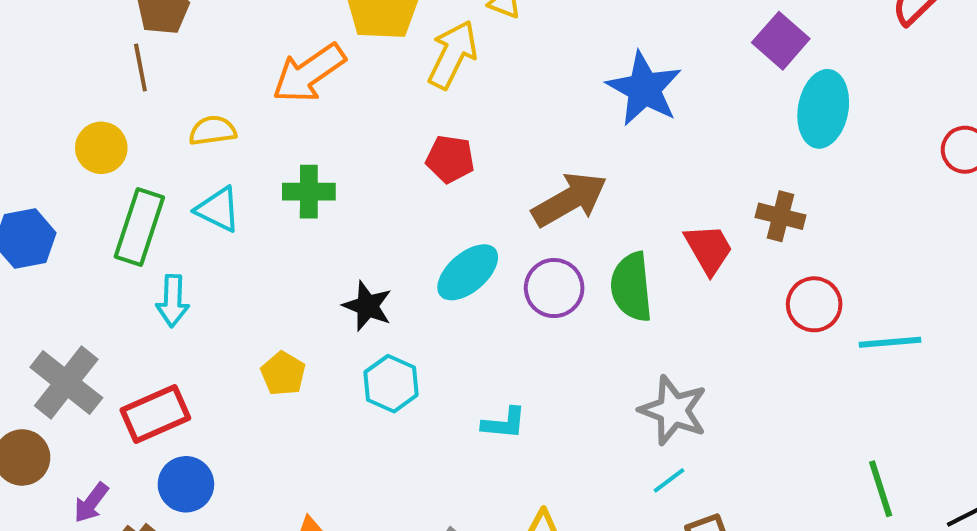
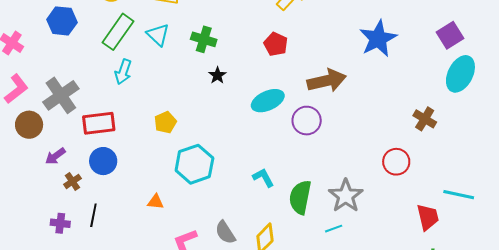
red trapezoid: (709, 249) -> (428, 217), moved
green semicircle: (631, 287) -> (300, 197), moved
red circle: (814, 304) -> (396, 162), moved
black star: (367, 306) -> (217, 75), moved, size x0.7
cyan hexagon: (391, 384) -> (194, 164), moved, size x1.4
cyan L-shape: (504, 423) -> (263, 178), turned -140

